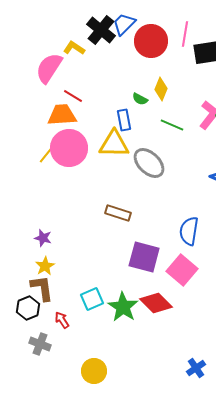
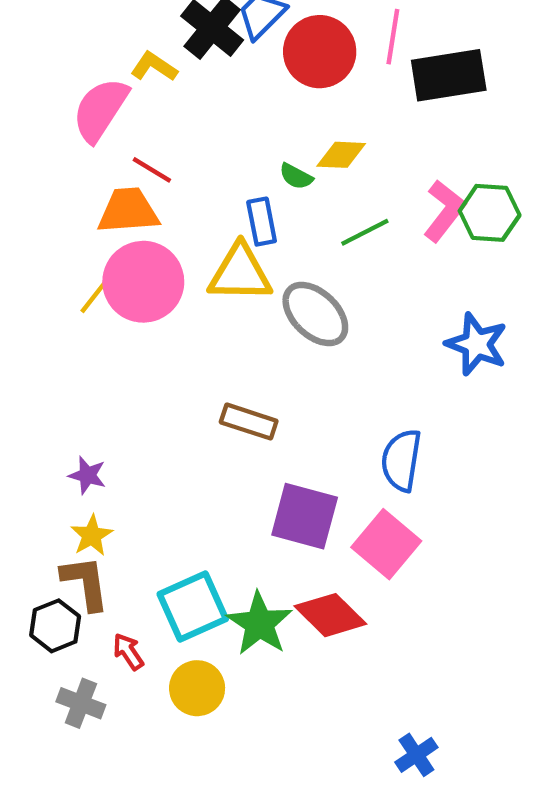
yellow diamond: (161, 89) -> (341, 155), turned 70
green line: (172, 125) -> (365, 232), turned -50
cyan square: (92, 299) -> (193, 606), size x1.4
yellow circle: (94, 371) -> (197, 688), moved

